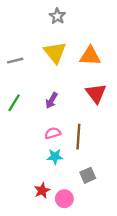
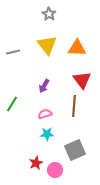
green line: (14, 103) -> (12, 104), moved
brown line: (78, 137) -> (74, 106), moved
gray square: (88, 175) -> (75, 150), size x1.5

